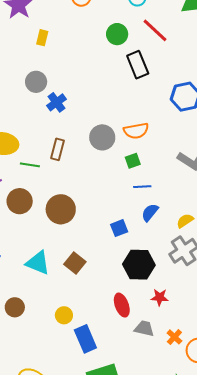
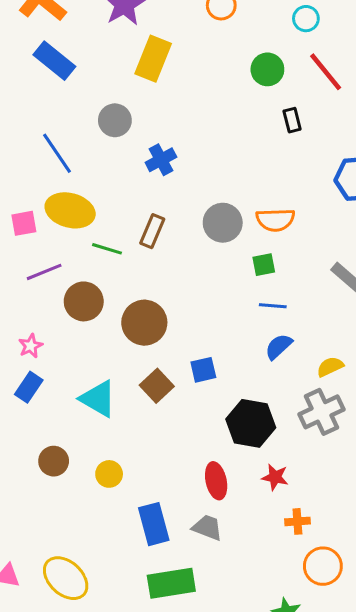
yellow rectangle: (42, 38) -> (153, 59), size x1.8
black rectangle: (138, 65) -> (292, 120), size x0.6
gray circle: (36, 82) -> (115, 120), moved
blue square: (119, 228) -> (203, 370), moved
brown square: (75, 263) -> (157, 386), moved
yellow circle: (64, 315) -> (109, 474), moved
gray trapezoid: (144, 329) -> (207, 527), moved
orange cross: (174, 337) -> (297, 521), moved, turned 35

